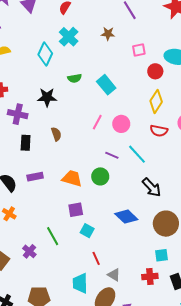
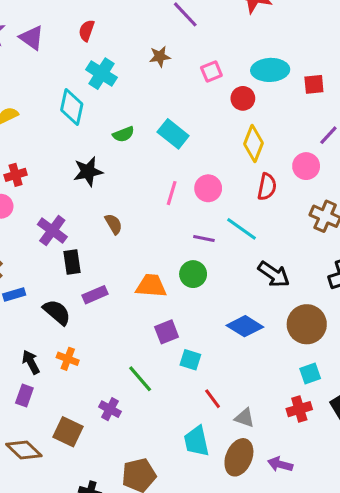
purple cross: (18, 114) -> (52, 231), moved, turned 36
red semicircle: (159, 131) -> (267, 187), turned -78
black rectangle: (26, 143) -> (72, 262), moved

